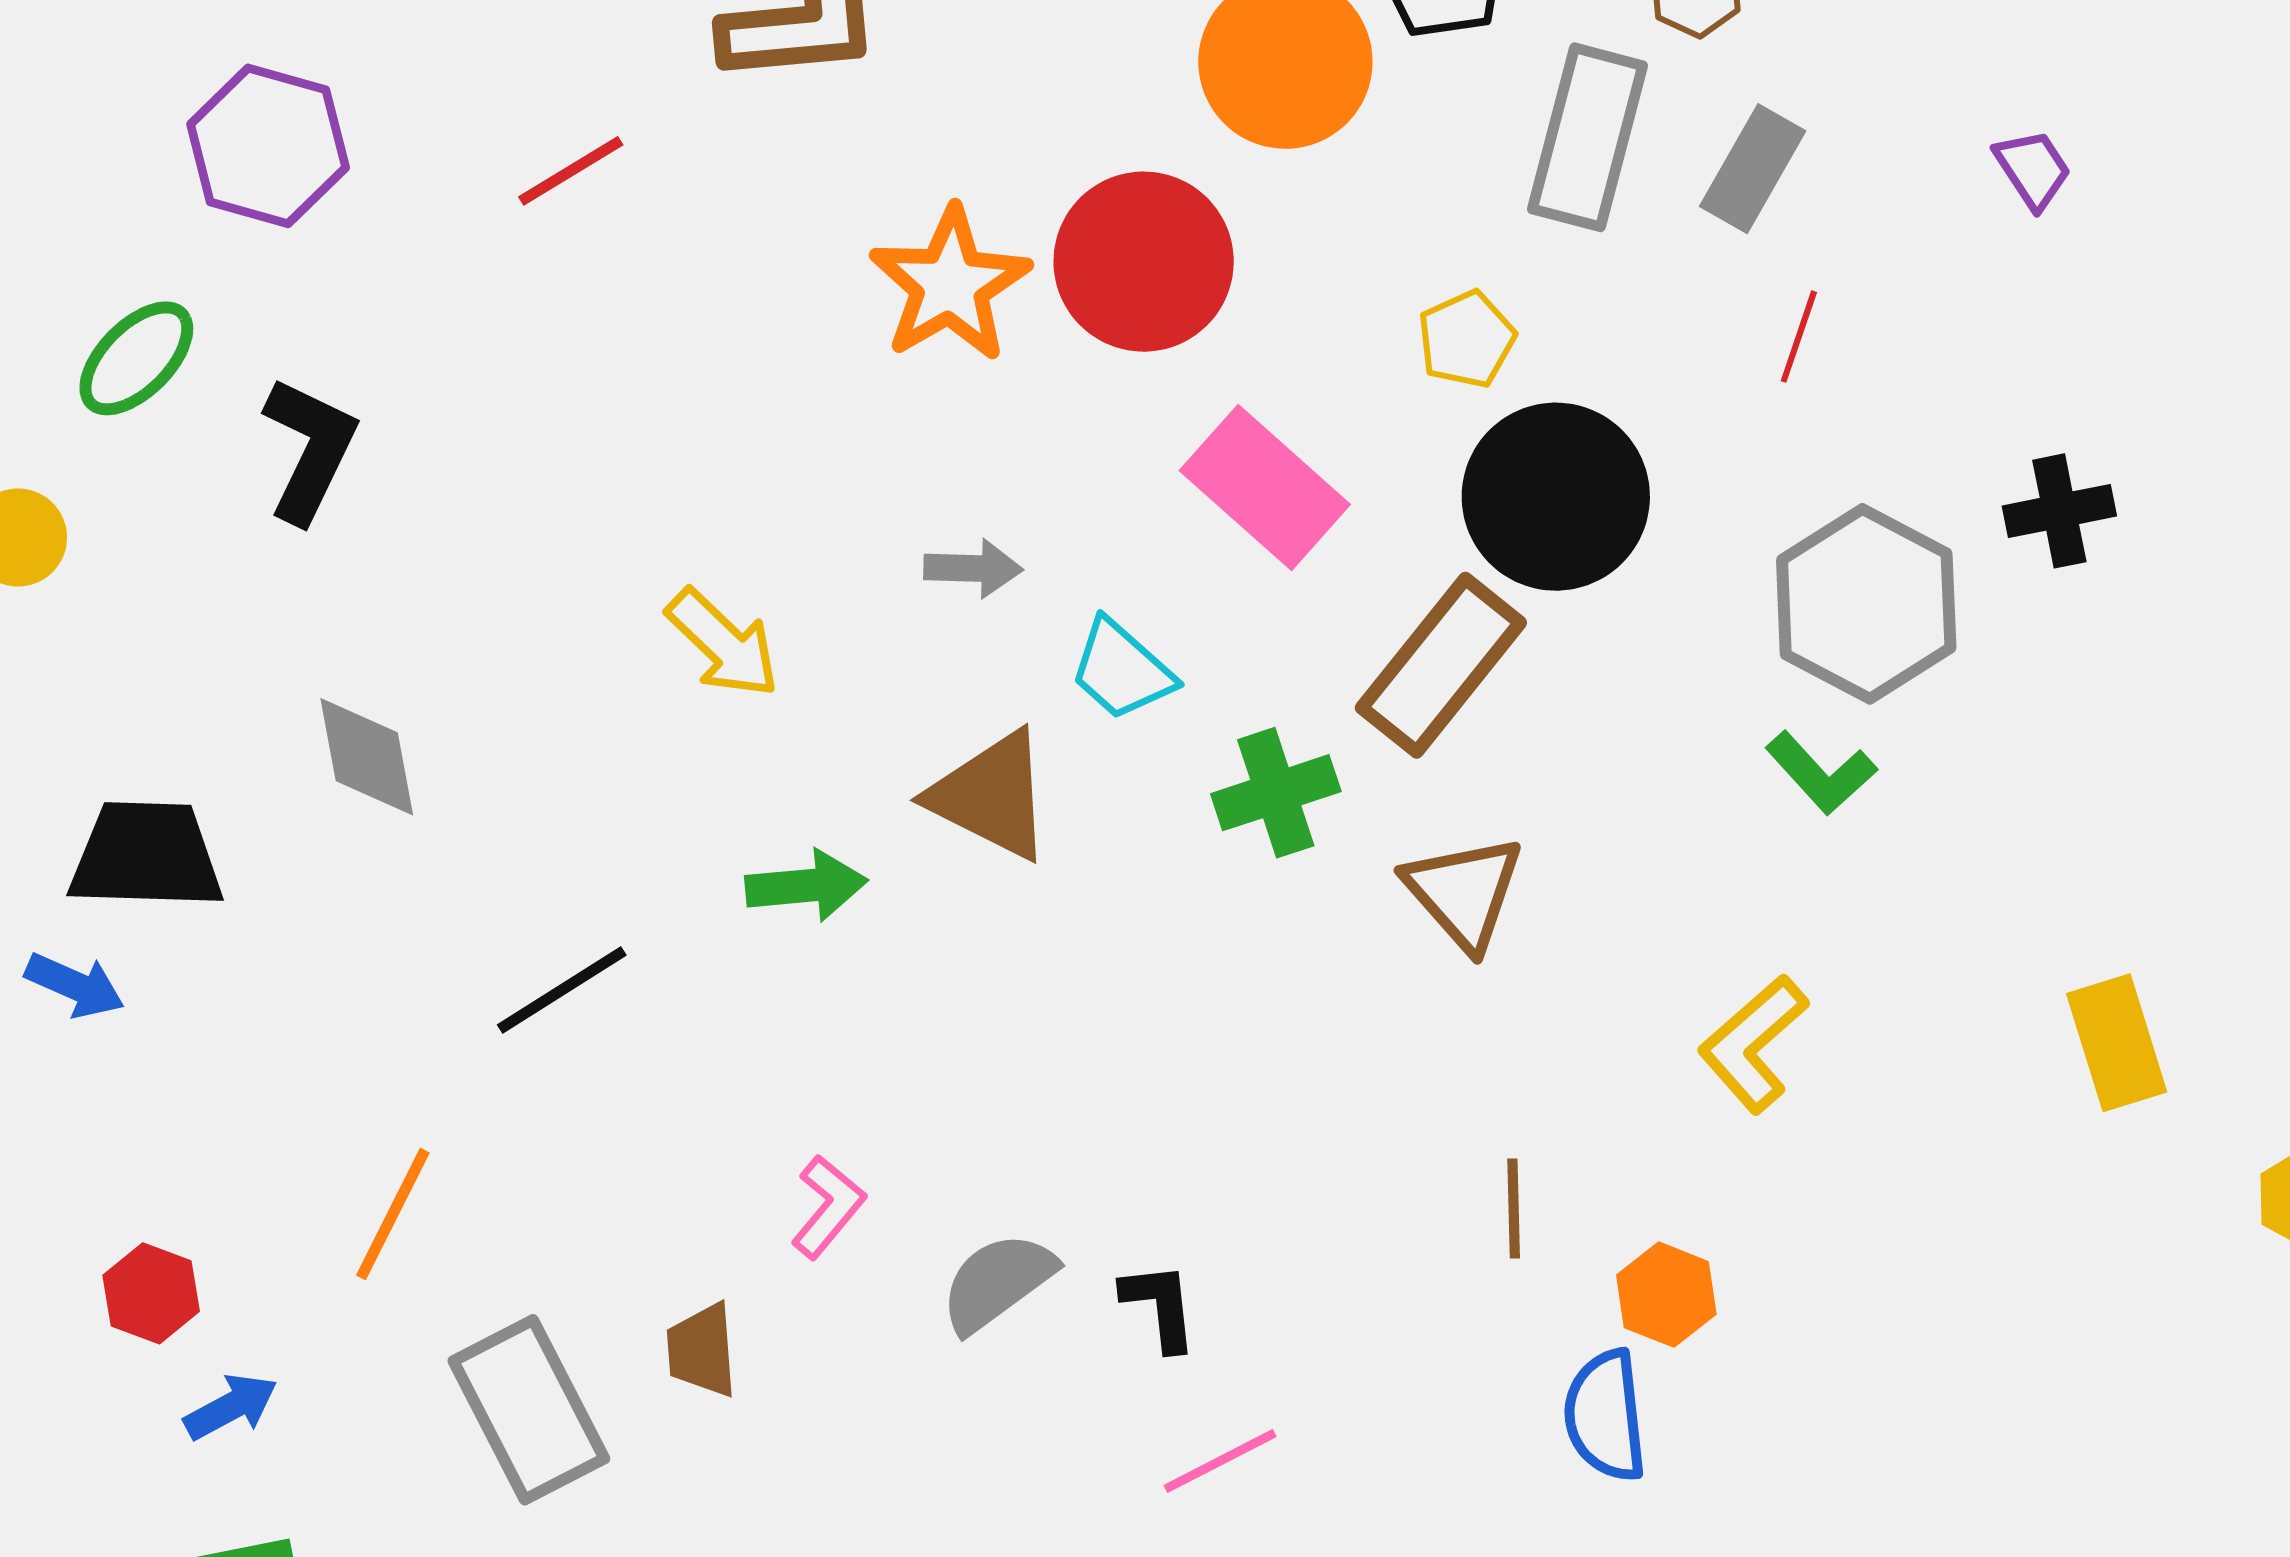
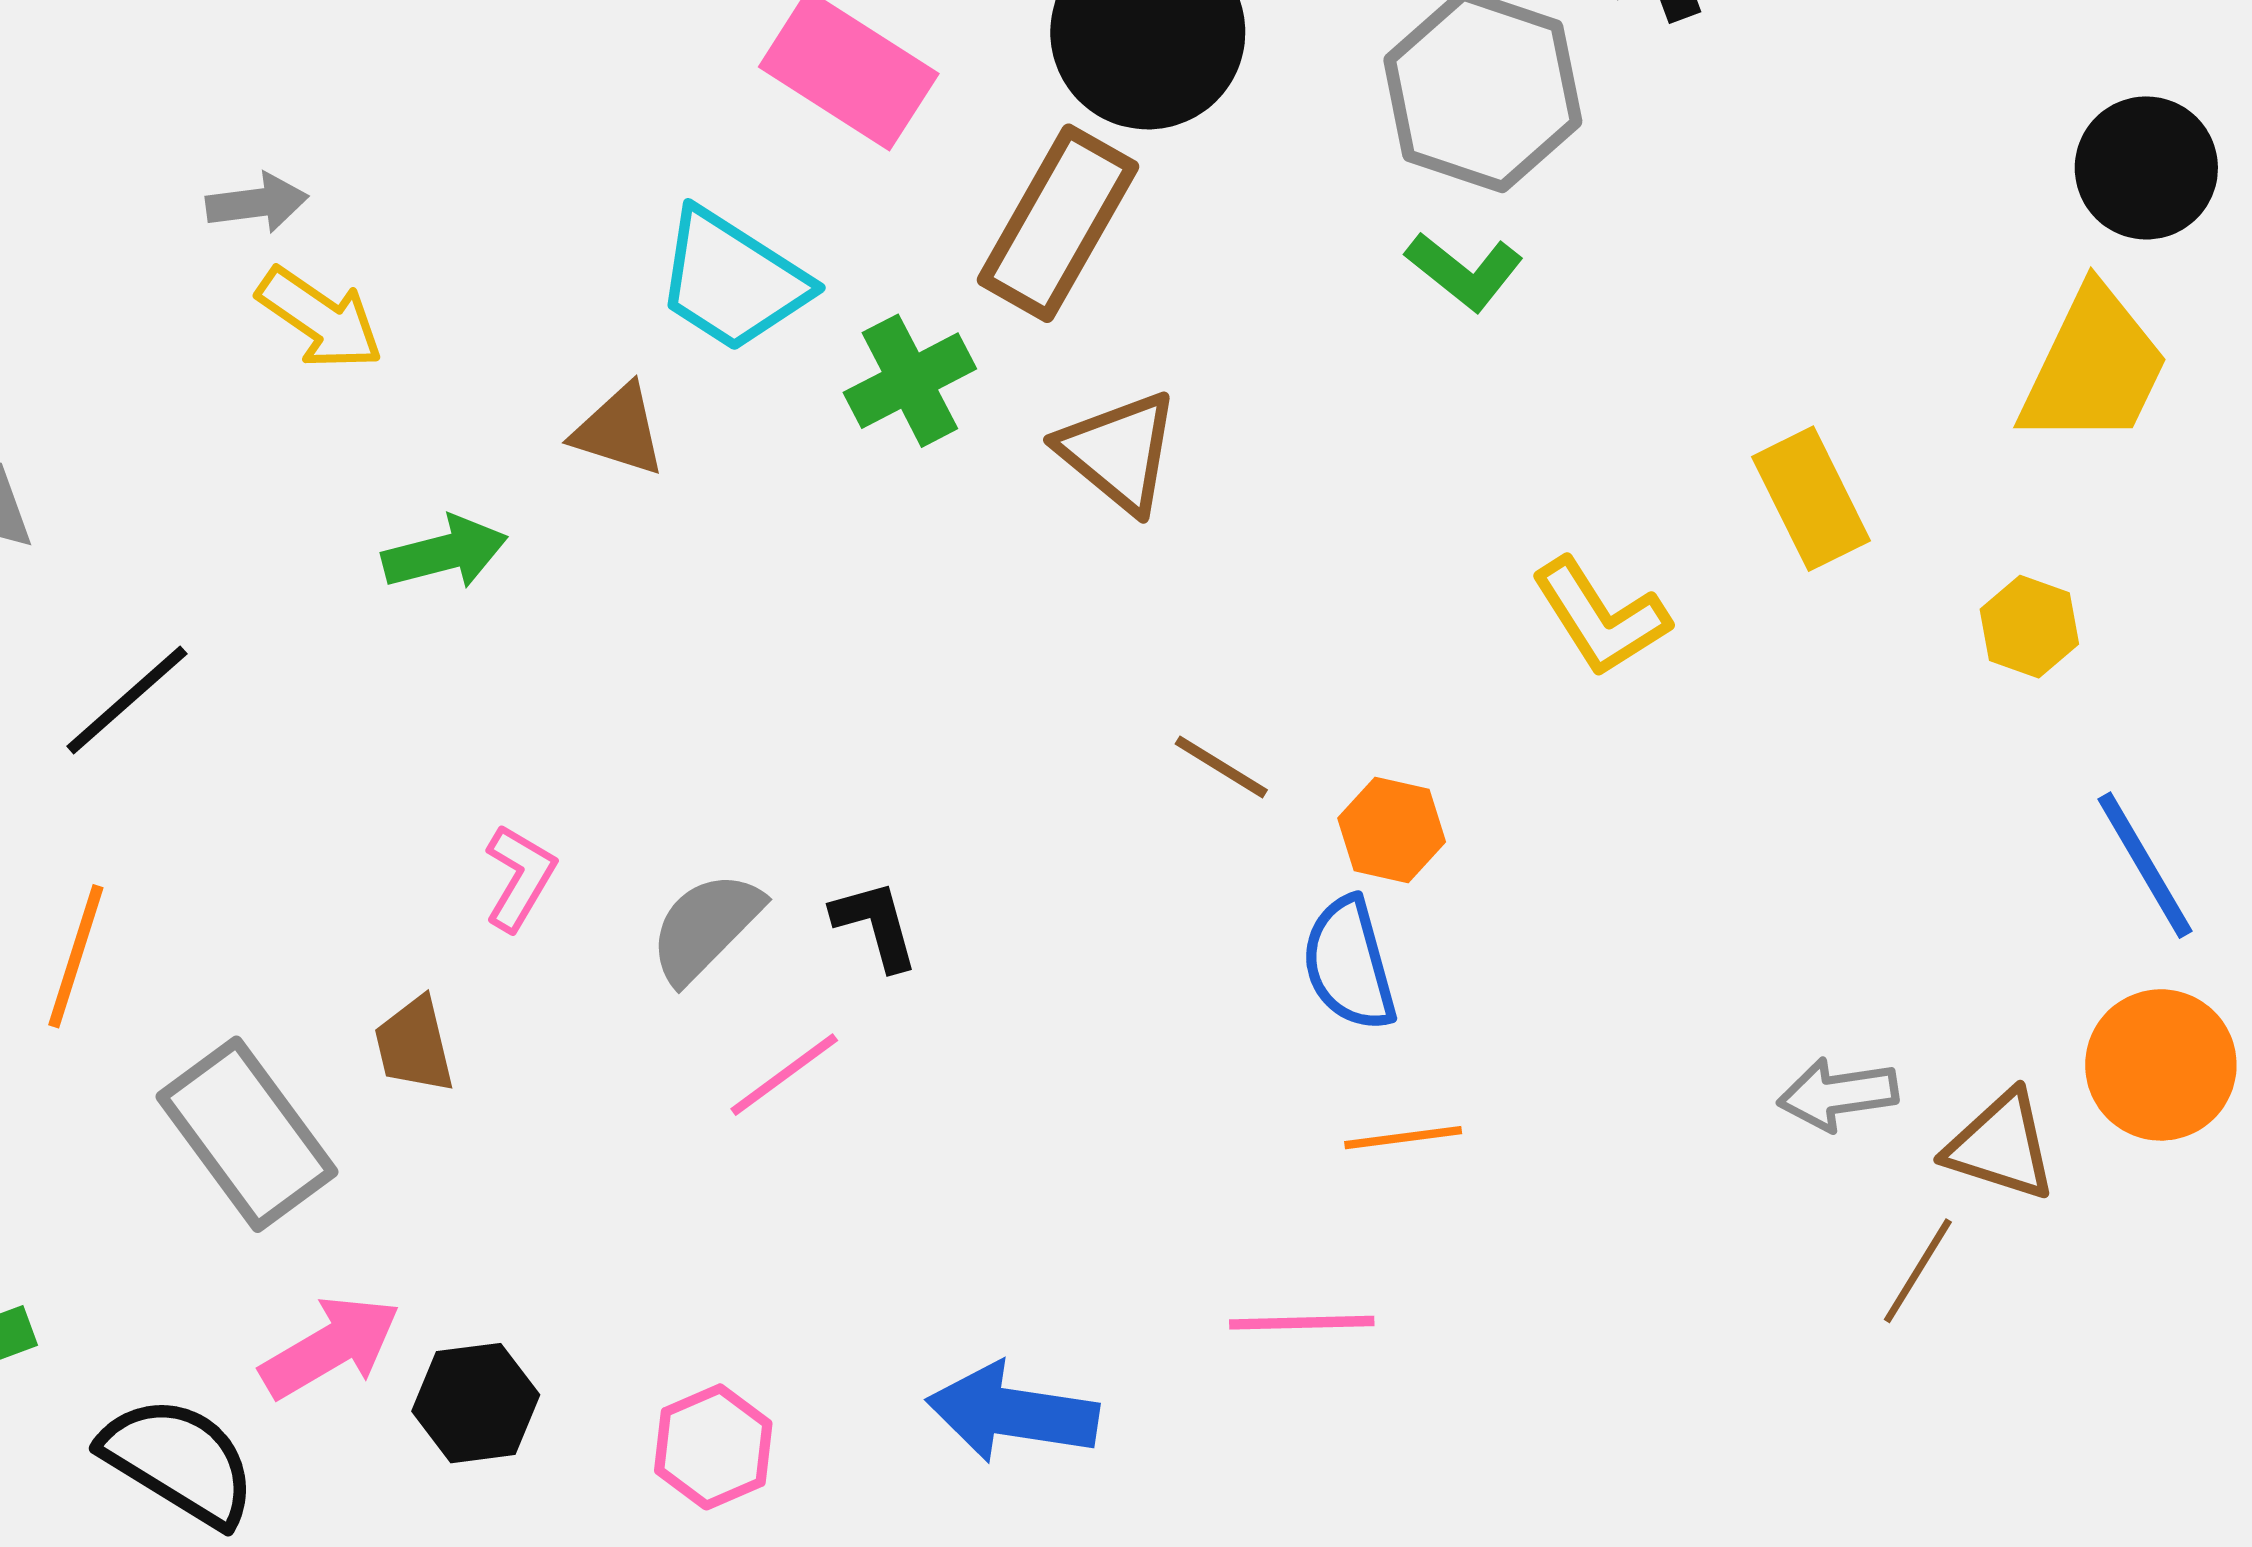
gray arrow: (973, 568) -> (257, 203), moved
cyan trapezoid: (1122, 670) -> (732, 280), size x1.4
brown triangle: (991, 796) -> (619, 430), size x0.7
black line: (562, 990) -> (127, 700), moved
yellow L-shape: (1753, 1044) -> (1600, 617), moved, turned -72
brown line: (1514, 1208) -> (1221, 767), turned -48
pink line: (1220, 1461) -> (784, 1075), moved

